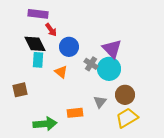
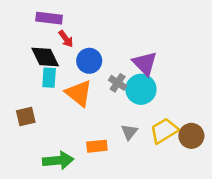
orange triangle: (61, 72) -> (79, 93), size x1.6
brown circle: (125, 95) -> (191, 136), moved
yellow trapezoid: (127, 118) -> (164, 131), moved

